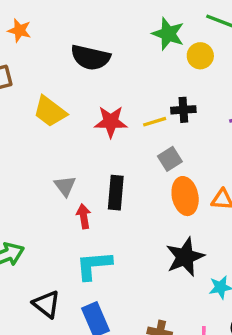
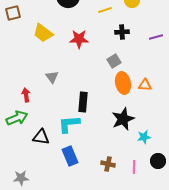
yellow line: (155, 122) -> (105, 10), moved
black rectangle: (116, 193) -> (83, 102), moved
red arrow: (84, 216) -> (26, 95), moved
black triangle: (46, 304) -> (41, 137), moved, turned -30

